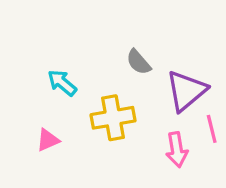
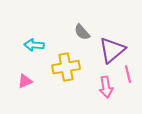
cyan arrow: (62, 83) -> (34, 45), turned -36

